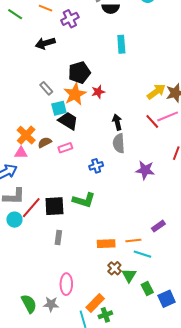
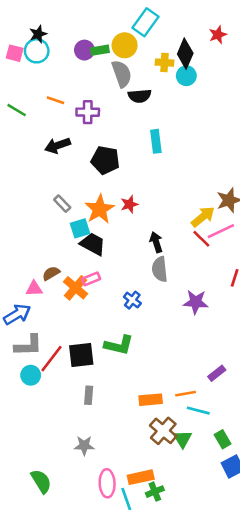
purple cross: (70, 19) -> (88, 112), turned 30
black pentagon: (79, 73) -> (105, 160), moved, turned 30
yellow arrow: (156, 92) -> (203, 217), moved
orange cross: (26, 135) -> (76, 288), moved
brown semicircle: (45, 142) -> (51, 273), moved
blue cross: (96, 166) -> (132, 300), turned -32
brown cross: (114, 268) -> (163, 431), size x1.5
pink ellipse: (66, 284) -> (107, 483), moved
green rectangle: (147, 288) -> (223, 439), moved
orange rectangle: (95, 303) -> (141, 477), turned 36
green semicircle: (29, 304) -> (41, 481), moved
gray star: (51, 304) -> (84, 446), moved

